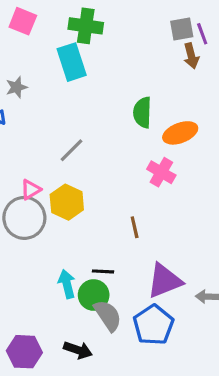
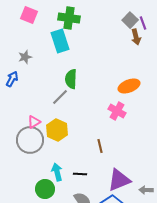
gray square: (182, 29) -> (130, 20), turned -35
green semicircle: (142, 112) -> (71, 79), moved
cyan arrow: (67, 284) -> (57, 172), moved
green circle: (94, 295) -> (45, 189), moved

